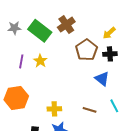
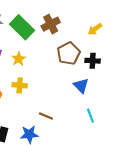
yellow arrow: (109, 33) -> (95, 29), moved
yellow cross: (54, 109) -> (20, 85), moved
brown line: (90, 110) -> (46, 116), moved

